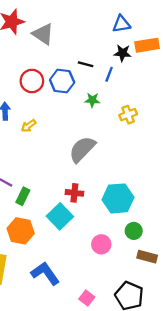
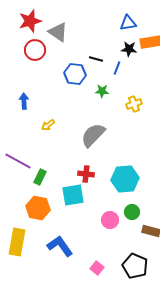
red circle: (32, 81) -> (35, 50), moved
yellow arrow: (29, 126) -> (48, 125), moved
cyan square: (60, 216) -> (73, 195), turned 35
green circle: (134, 231) -> (132, 212), moved

